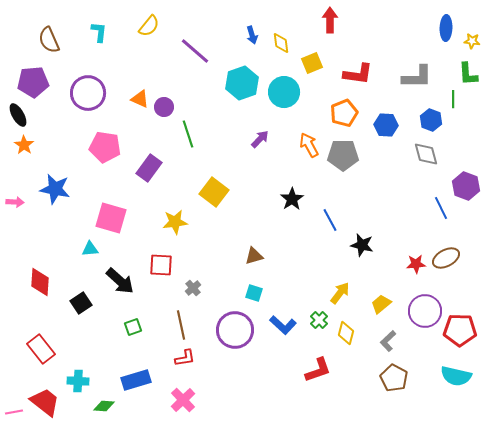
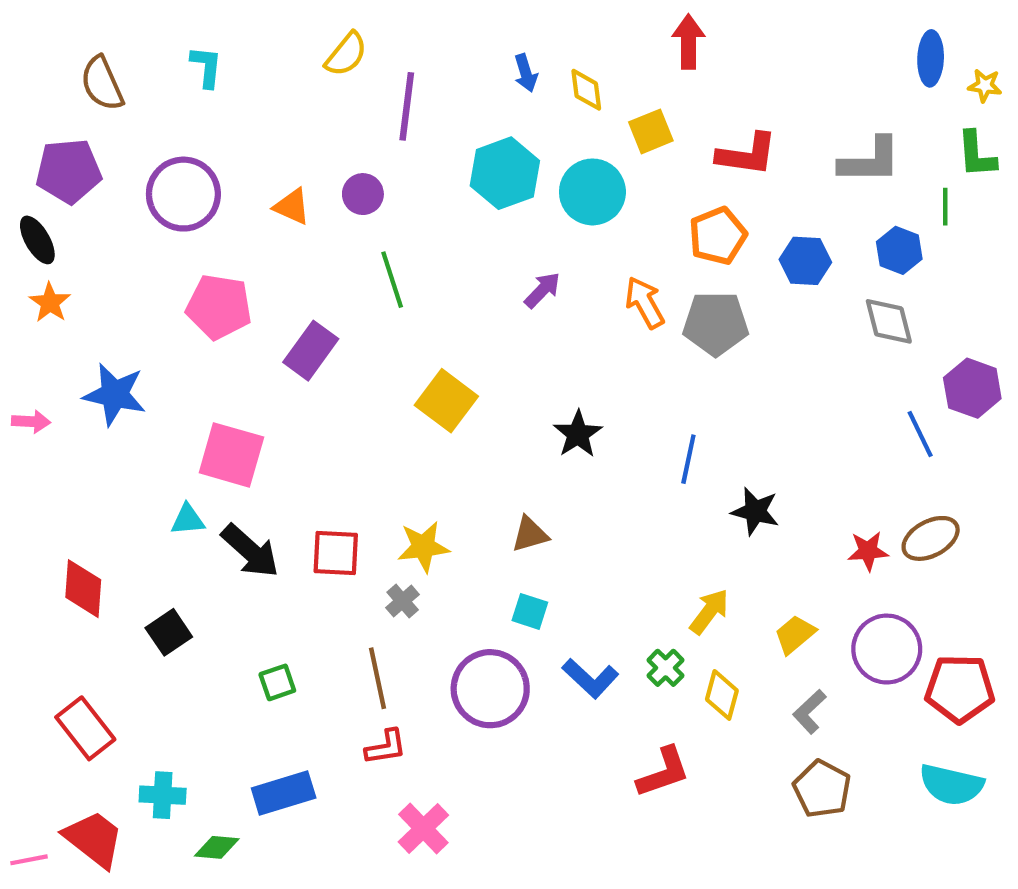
yellow semicircle: (149, 26) -> (346, 54), moved
purple line: (195, 51) -> (407, 106), turned 56
purple circle: (164, 107) -> (363, 194), moved
black star: (292, 199) -> (578, 434), moved
blue line: (330, 220) -> (688, 459), turned 40
yellow star: (175, 222) -> (423, 547), moved
black arrow: (120, 281) -> (250, 551), moved
pink cross: (183, 400) -> (423, 829), moved

